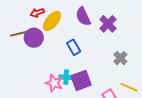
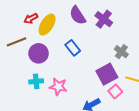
purple circle: (34, 38) -> (39, 53), moved
cyan cross: (66, 77) -> (36, 81), moved
purple square: (81, 80) -> (107, 74), moved

